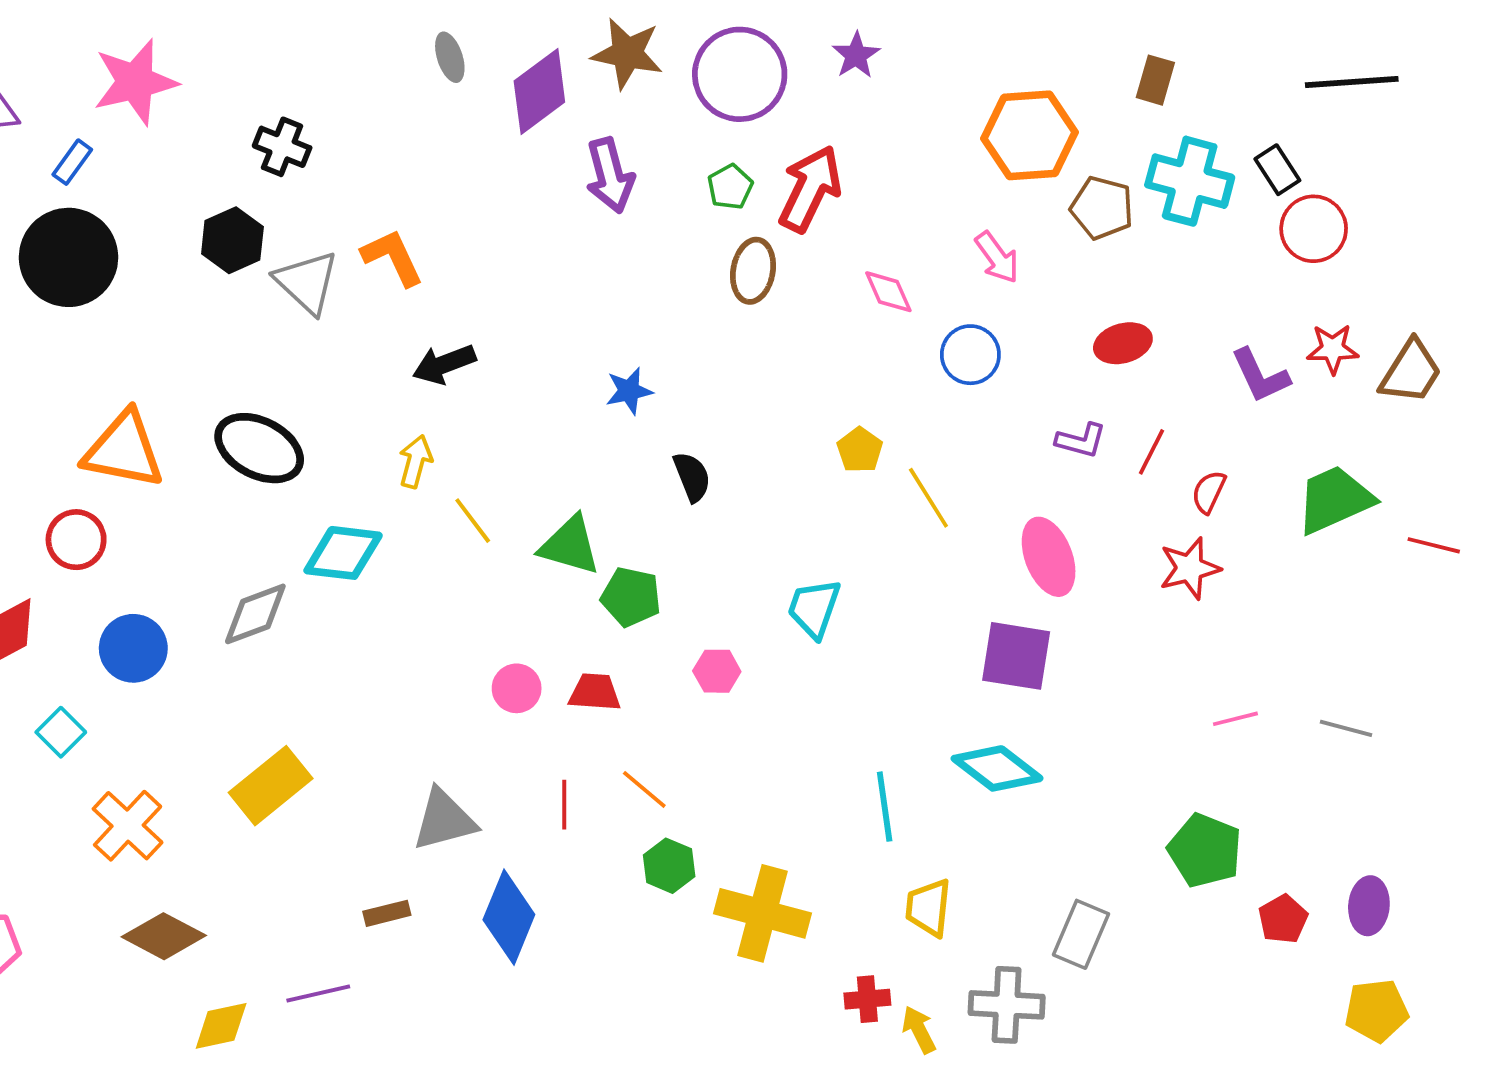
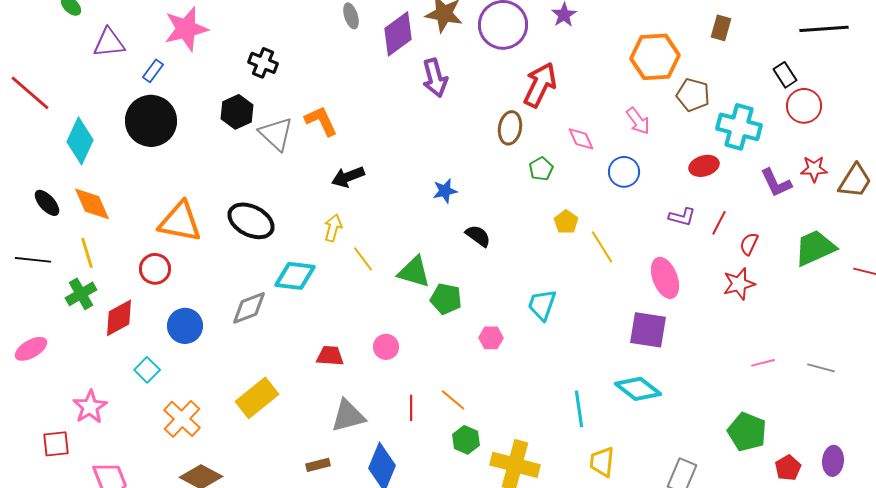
cyan cross: (1190, 181) -> (739, 127), moved
green pentagon: (730, 187) -> (541, 169), moved
black semicircle: (692, 477) -> (478, 236), turned -32
red trapezoid: (595, 692) -> (330, 356), moved

